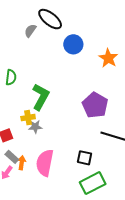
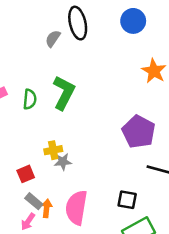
black ellipse: (50, 19) -> (78, 23), turned 40
blue circle: (73, 44) -> (133, 21), moved
green L-shape: (41, 97) -> (64, 93), moved

